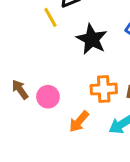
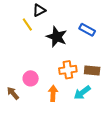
brown arrow: (20, 90) -> (13, 93), moved
orange arrow: (79, 121) -> (53, 93), turned 147

